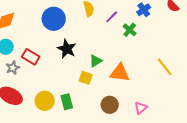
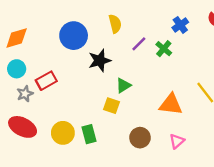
purple line: (112, 17) -> (139, 44), moved
black star: (67, 49) -> (100, 61), moved, turned 30
red rectangle: (31, 57) -> (46, 81), turned -60
orange triangle: (120, 73) -> (171, 104), moved

